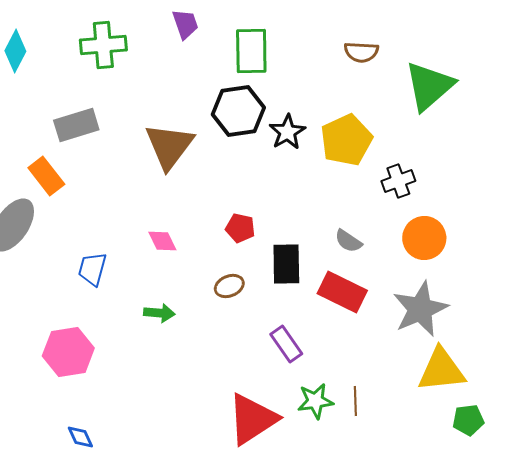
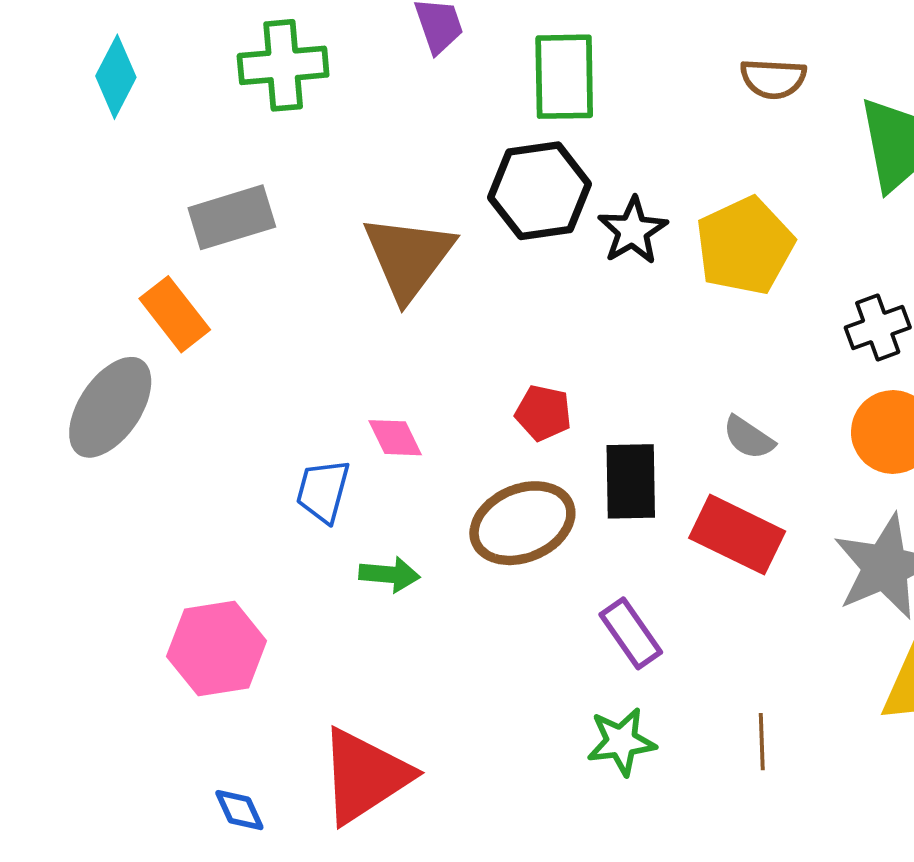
black cross: (398, 181) -> (878, 327), moved
blue trapezoid: (92, 269) -> (323, 491), moved
brown ellipse: (229, 286) -> (522, 523), size x1.8
green star: (315, 401) -> (621, 742), moved
red triangle: (252, 419) -> (365, 776), moved

